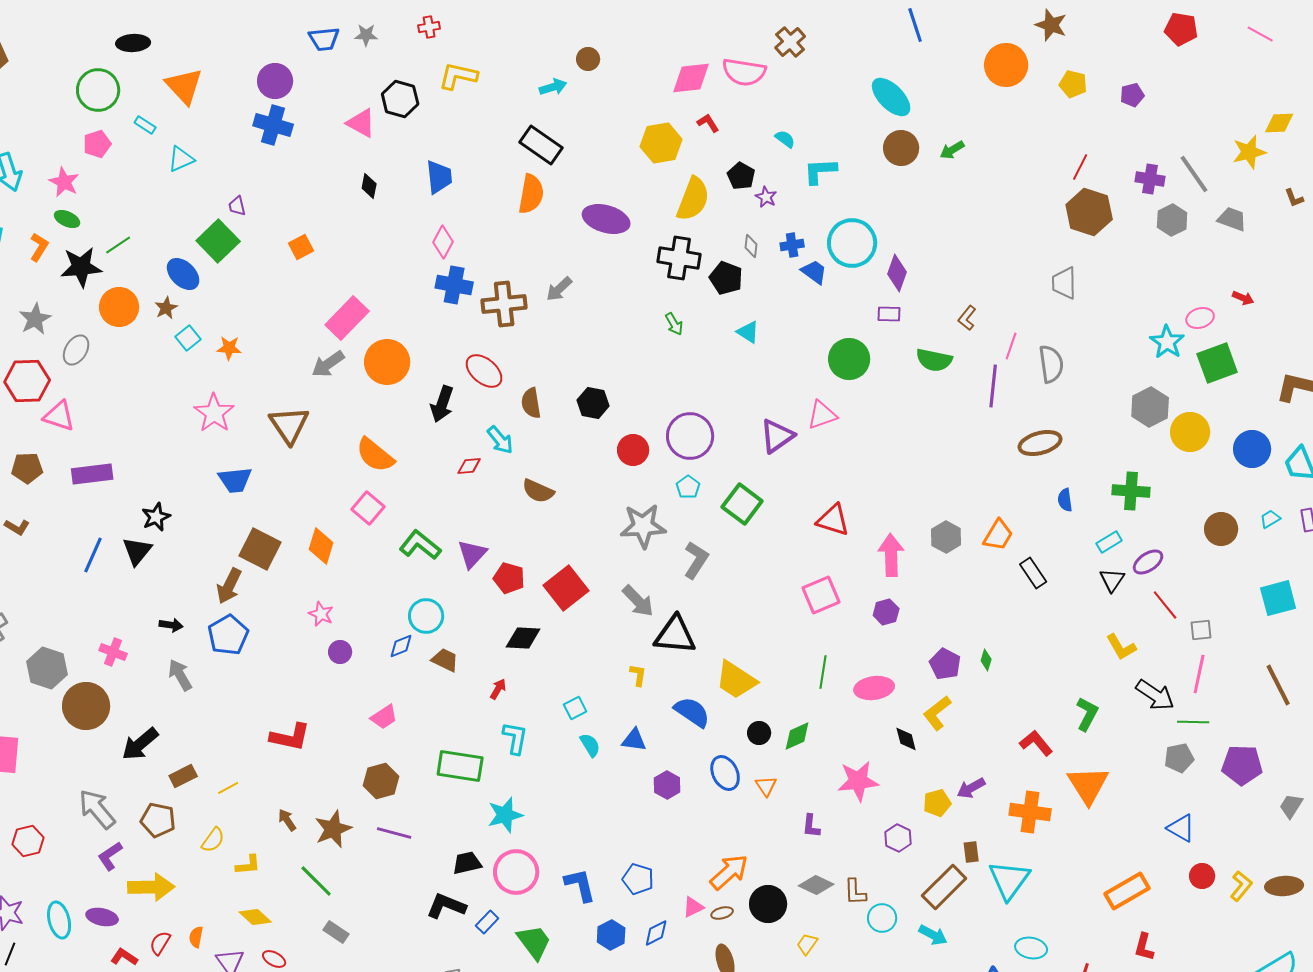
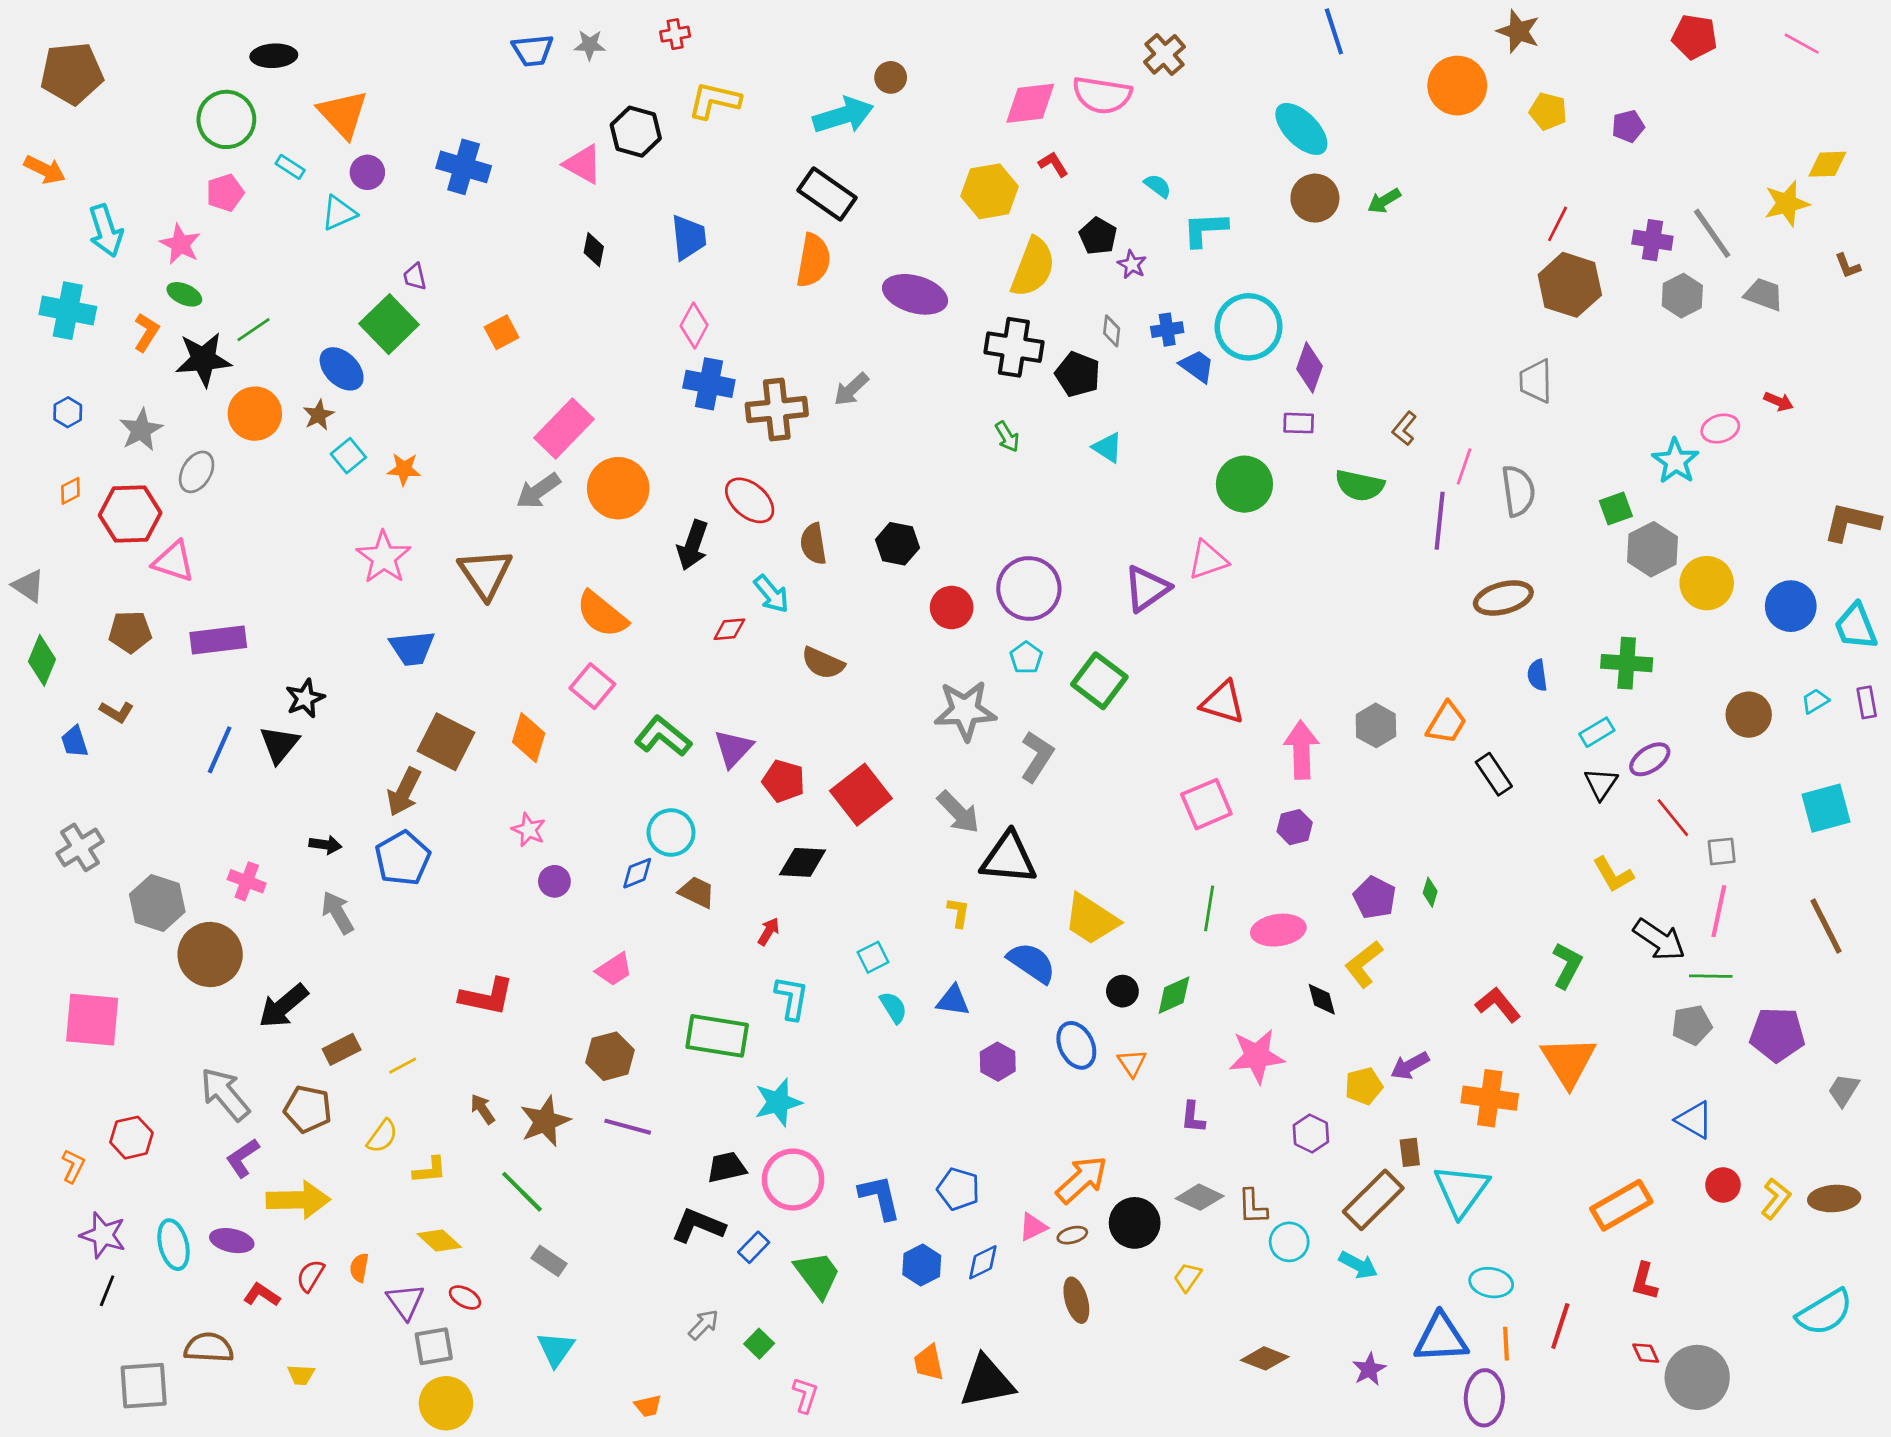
purple circle: (275, 81) -> (367, 172), moved, size x0.7
cyan arrow: (553, 87) -> (843, 115), size x1.6
green square: (1217, 363) -> (1616, 509), moved, size x0.6

